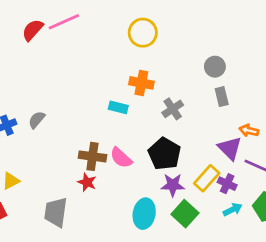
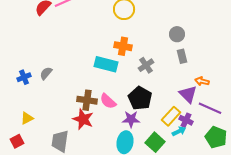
cyan rectangle: (118, 107) -> (106, 64), size x1.6
red star: (87, 182) -> (83, 119), size x1.5
purple star: (173, 185) -> (131, 119), moved
cyan arrow: (233, 209) -> (179, 131), moved

